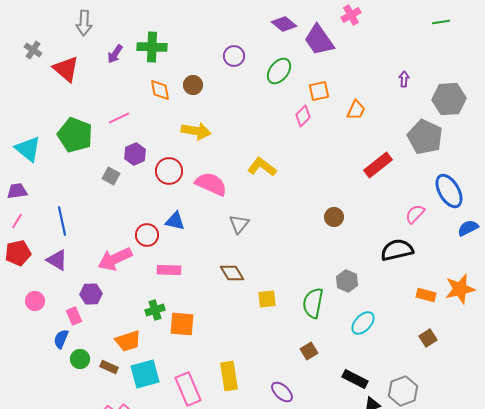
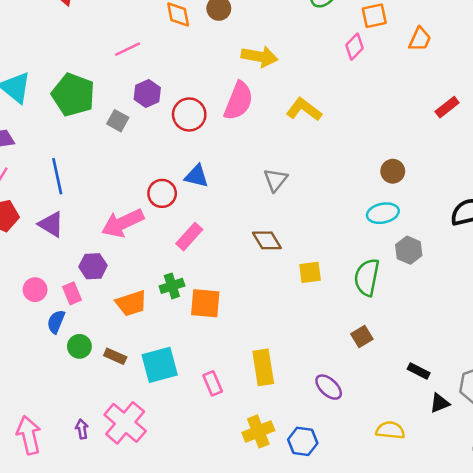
yellow arrow: (196, 131) -> (260, 57), moved
green pentagon: (75, 135) -> (73, 95), moved
red rectangle: (378, 165) -> (447, 107), size x0.7
pink semicircle: (211, 184) -> (239, 101), moved, turned 88
pink rectangle: (169, 270) -> (189, 237), turned -50
pink circle: (35, 301) -> (35, 290), moved
cyan ellipse: (363, 323) -> (383, 213), moved, turned 35
orange trapezoid: (128, 341) -> (131, 303), moved
black rectangle: (355, 379) -> (419, 371), size x0.7
pink rectangle: (188, 389) -> (213, 383), size x0.6

